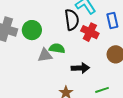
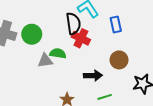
red cross: (90, 32) -> (81, 38), moved
black arrow: (80, 68) -> (93, 76), moved

